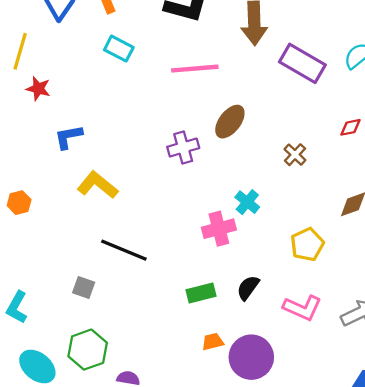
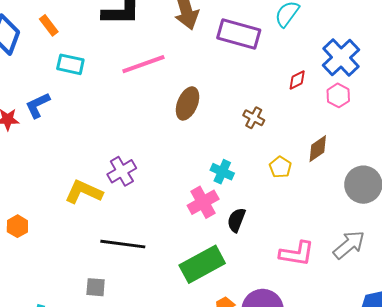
blue L-shape: (68, 137) -> (38, 105), moved
purple cross: (183, 147) -> (122, 171), moved
yellow pentagon: (307, 244) -> (280, 167), moved, size x0.7
black semicircle: (248, 288) -> (236, 220), moved
green rectangle: (201, 293) -> (202, 264), size x1.6

